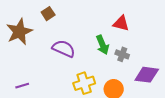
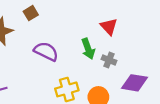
red triangle: (121, 23) -> (109, 27), turned 30

